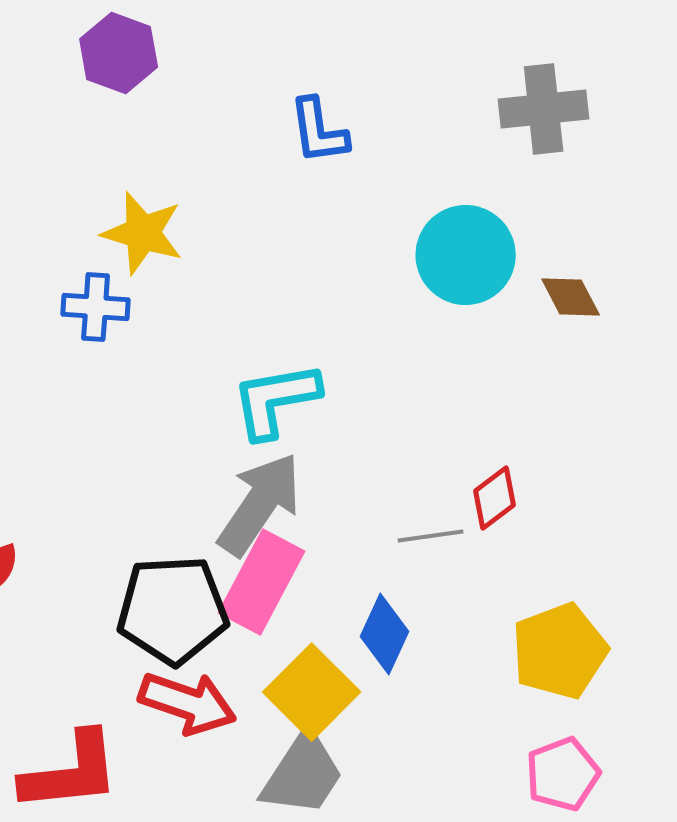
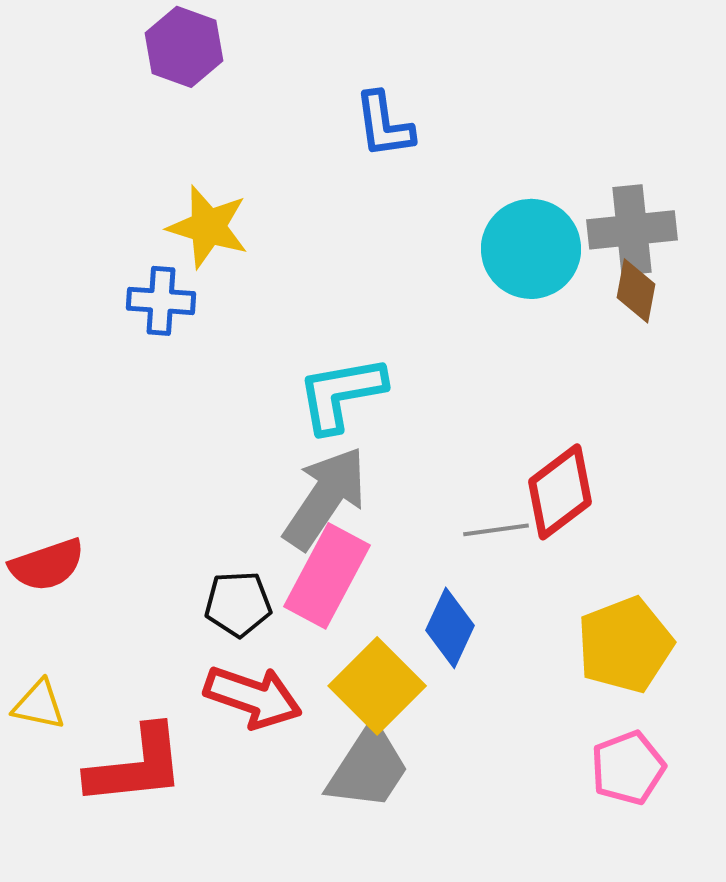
gray cross: (544, 109) -> (632, 230), moved
brown diamond: (571, 297) -> (636, 291), turned 38
red diamond: (495, 498) -> (560, 492), size x1.5
black pentagon: (173, 610) -> (238, 604), size x0.6

